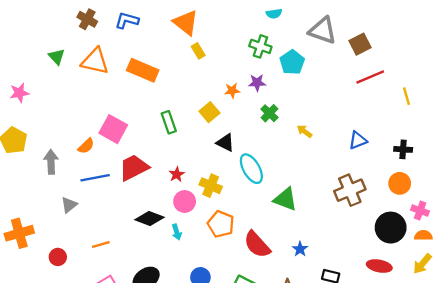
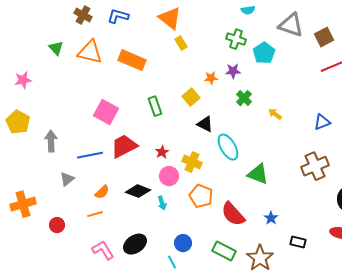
orange semicircle: (86, 146) -> (102, 192), moved

